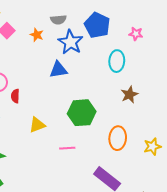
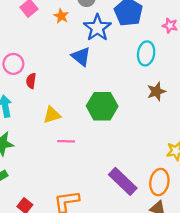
blue triangle: (58, 70) -> (81, 57), turned 42
orange ellipse: (118, 138) -> (159, 182), moved
pink line: (67, 148) -> (66, 141), moved

